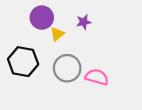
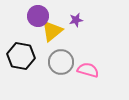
yellow triangle: (57, 34) -> (52, 31), size x1.6

